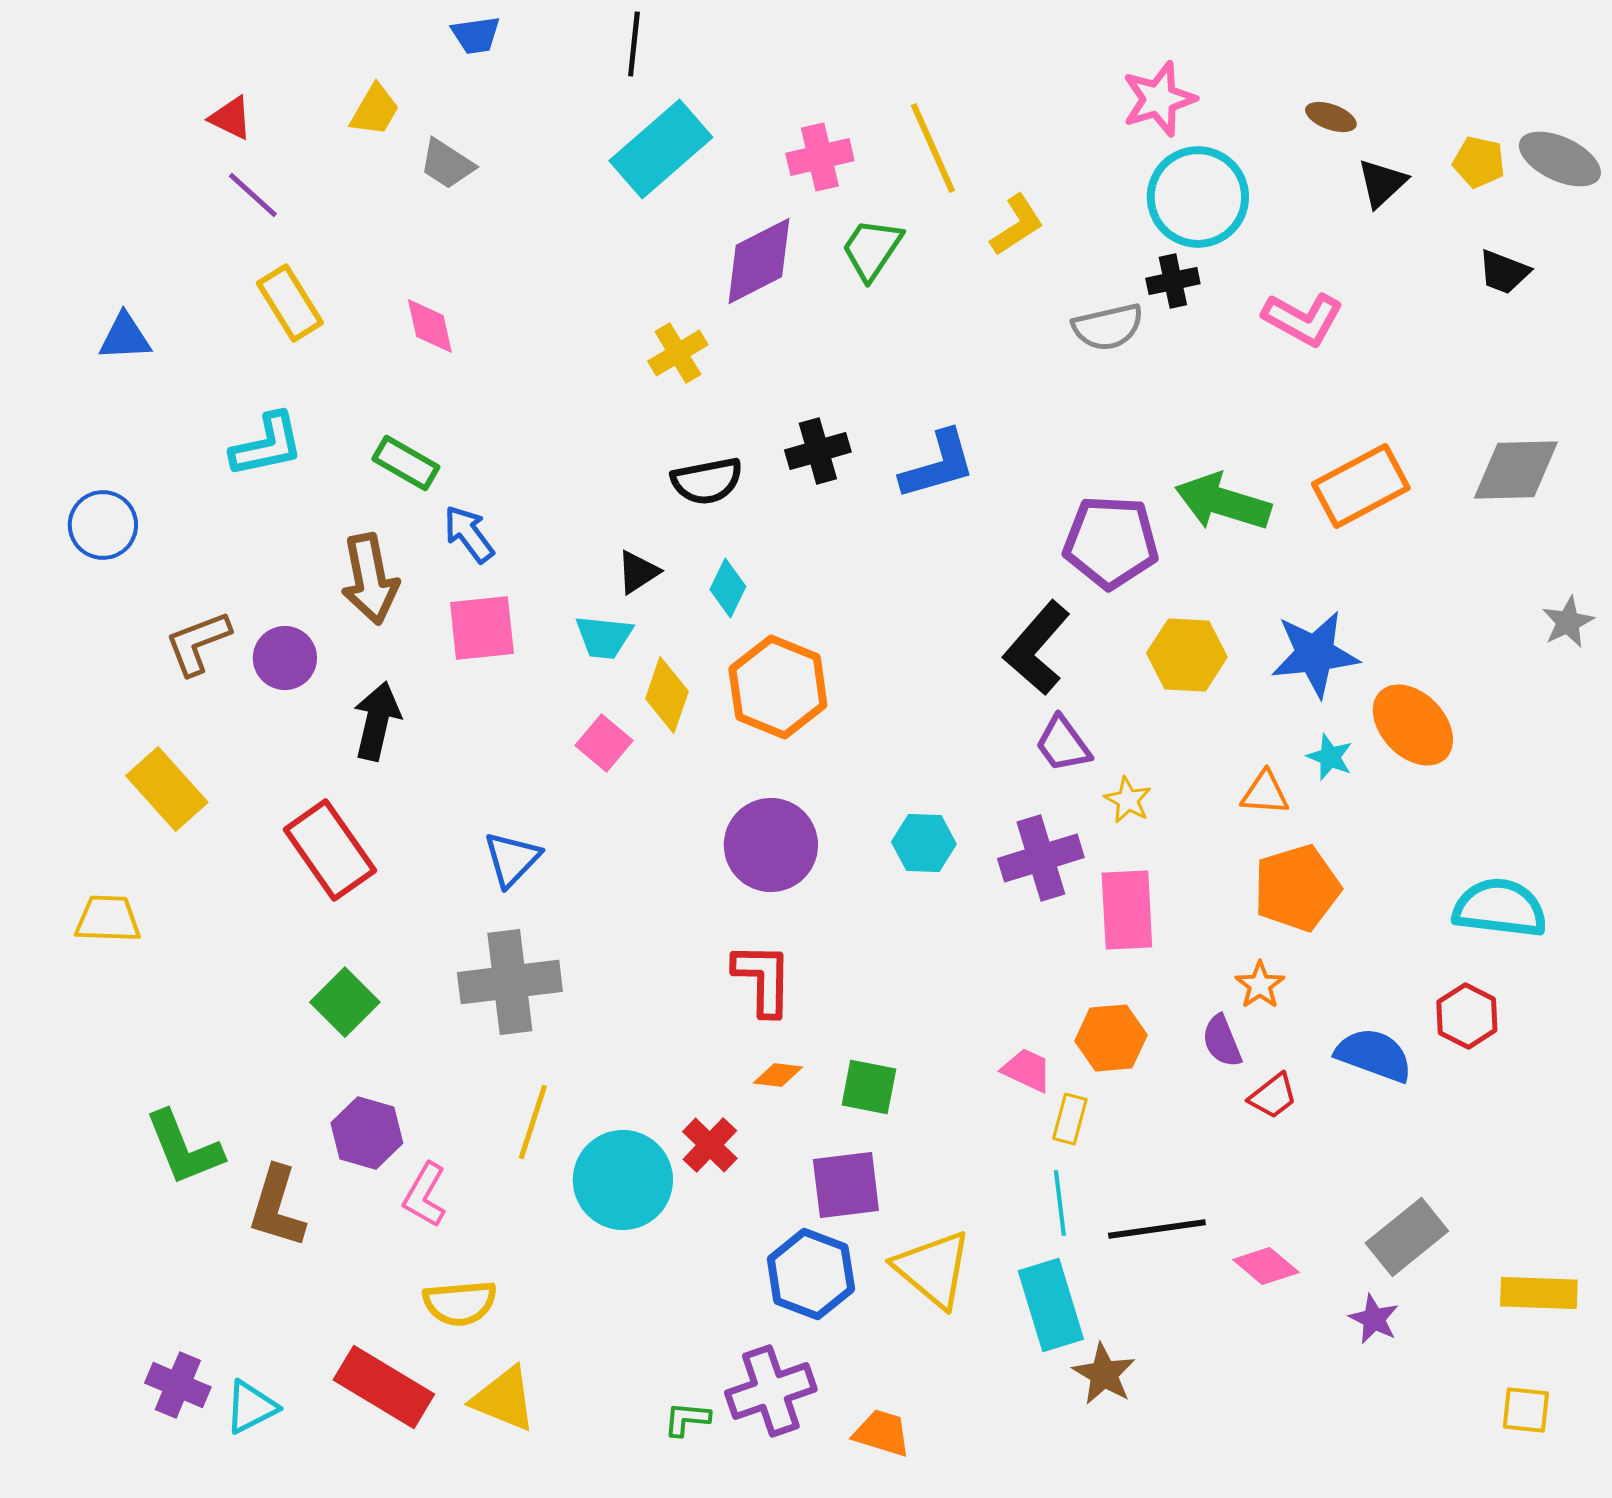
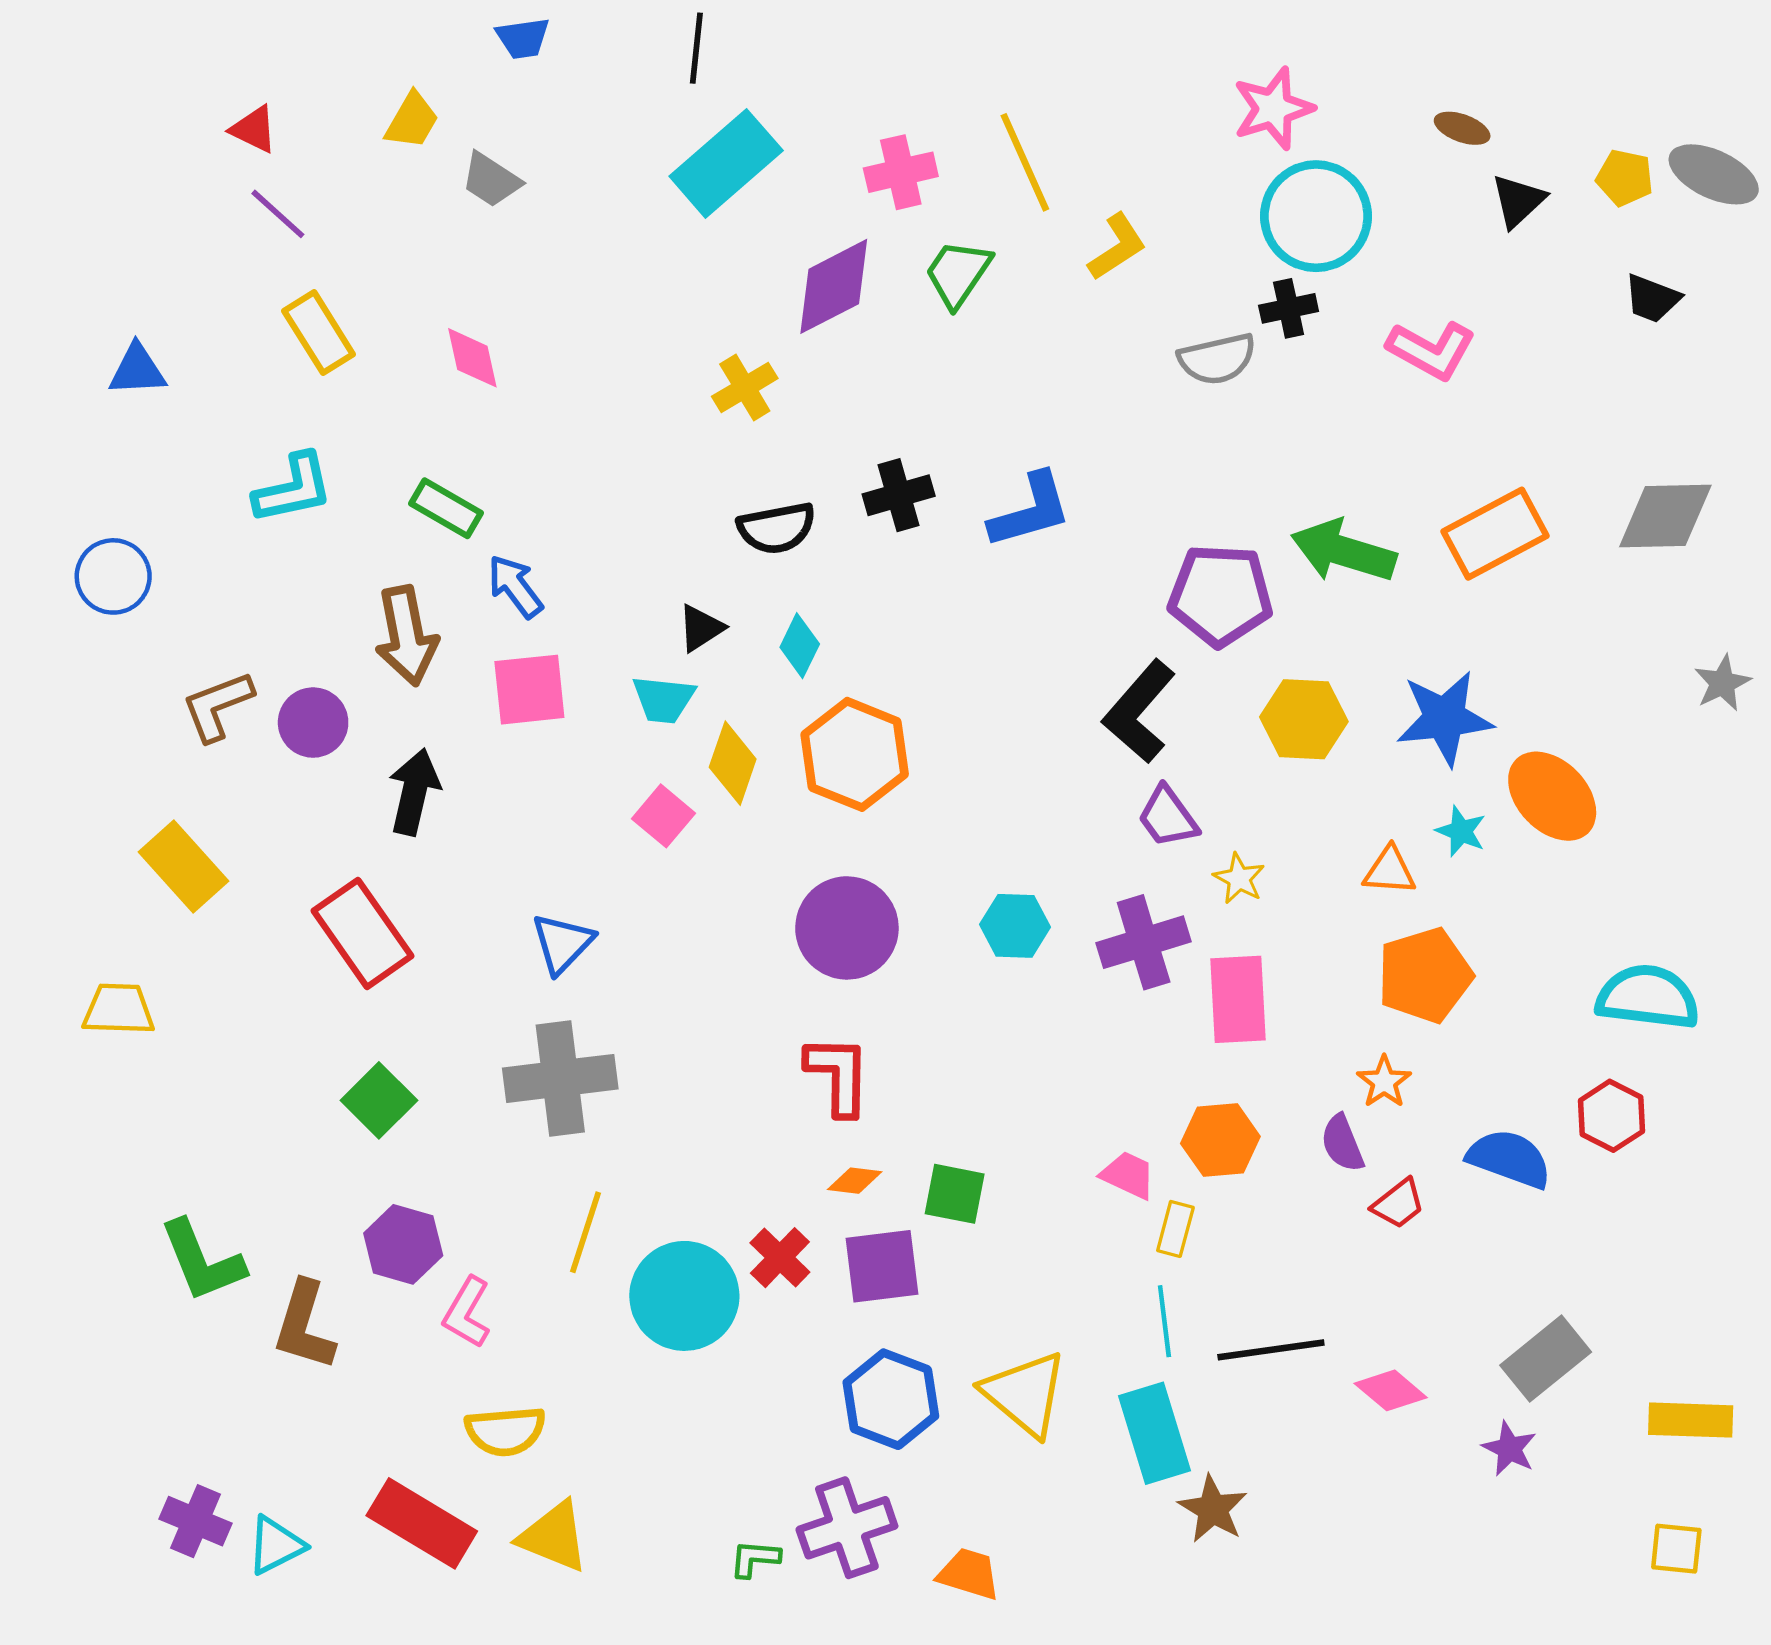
purple square: (846, 1185) -> (882, 1266), moved

